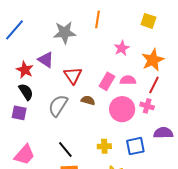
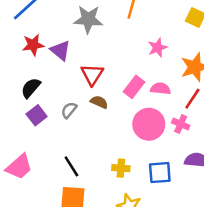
red star: (25, 70) -> (33, 45), moved, turned 30
black semicircle: (26, 92) -> (31, 88), turned -114
brown semicircle: (88, 100) -> (99, 102), moved
gray semicircle: (58, 106) -> (69, 110), size x0.6
purple square: (19, 113) -> (37, 115), moved, turned 35

